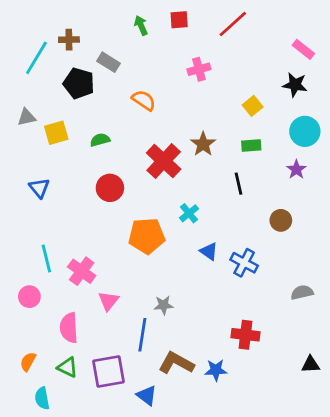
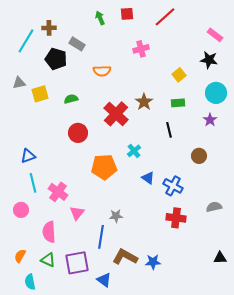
orange semicircle: (144, 100) -> (102, 71), turned 144
blue triangle: (39, 188) -> (28, 156), moved, turned 49
red cross: (246, 335) -> (176, 218), moved

